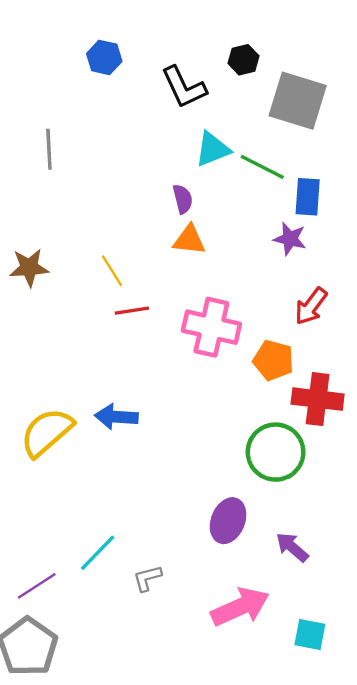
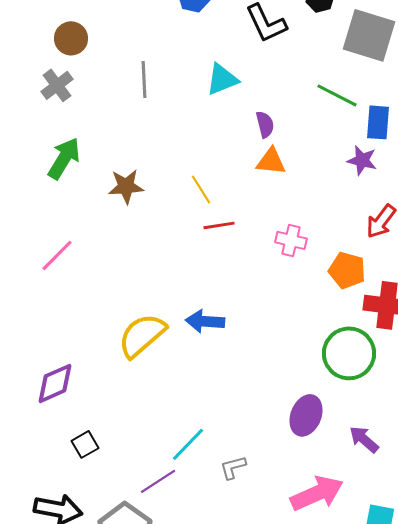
cyan triangle: (213, 149) -> (222, 79), moved
pink cross: (211, 327) -> (291, 240), size x0.6
purple line: (37, 586) -> (158, 481), moved

